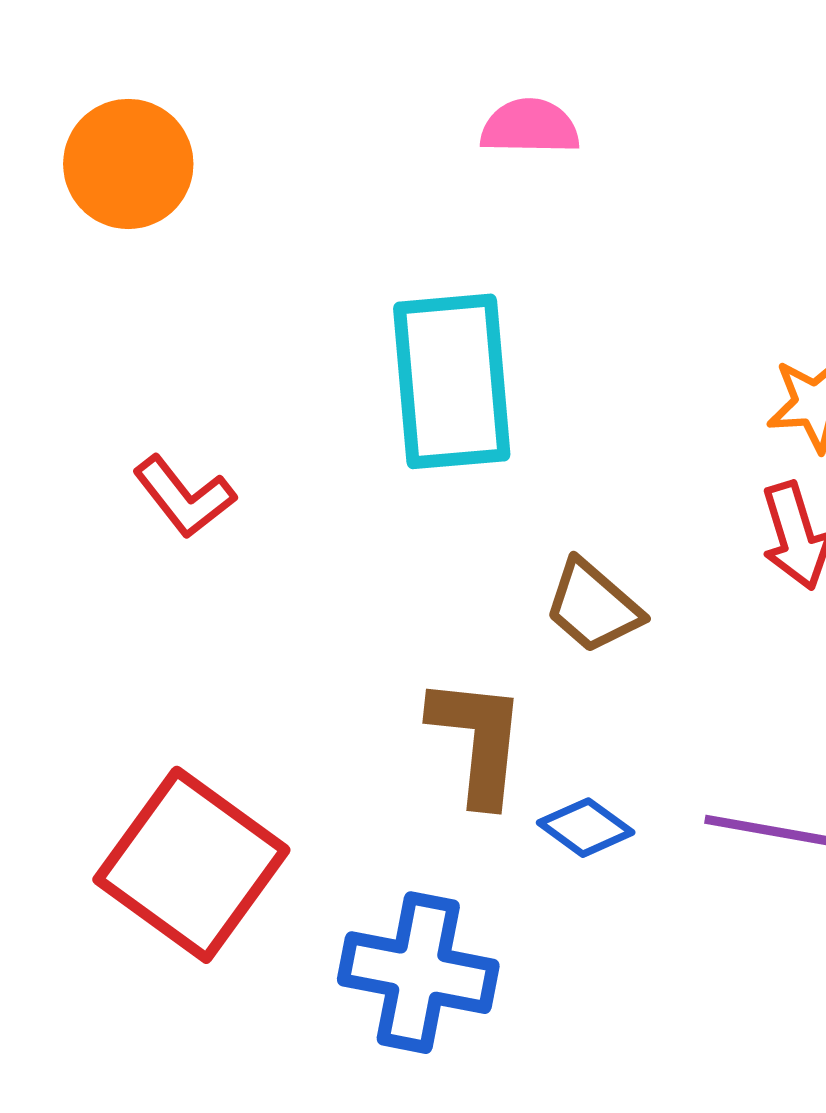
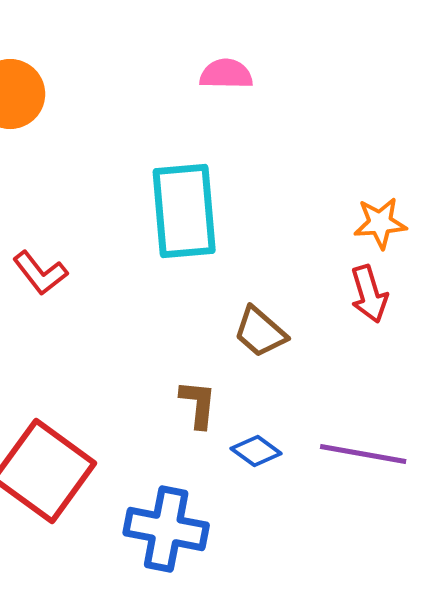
brown L-shape: (478, 740) -> (198, 404), size x0.7

